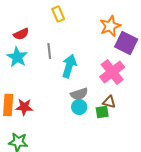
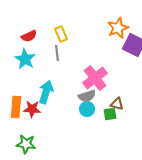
yellow rectangle: (58, 14) -> (61, 34), moved
cyan arrow: (69, 66) -> (46, 92), moved
pink cross: (112, 72) -> (95, 78), moved

